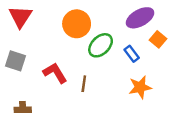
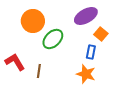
blue rectangle: (132, 54) -> (91, 52), moved, turned 48
orange star: (140, 87) -> (86, 74), turned 30

